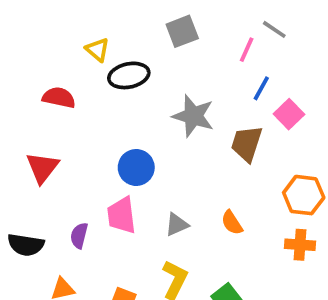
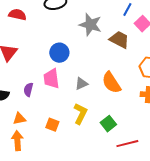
brown trapezoid: (247, 144) -> (119, 40), turned 100
orange semicircle: (232, 223) -> (111, 83), size x1.6

